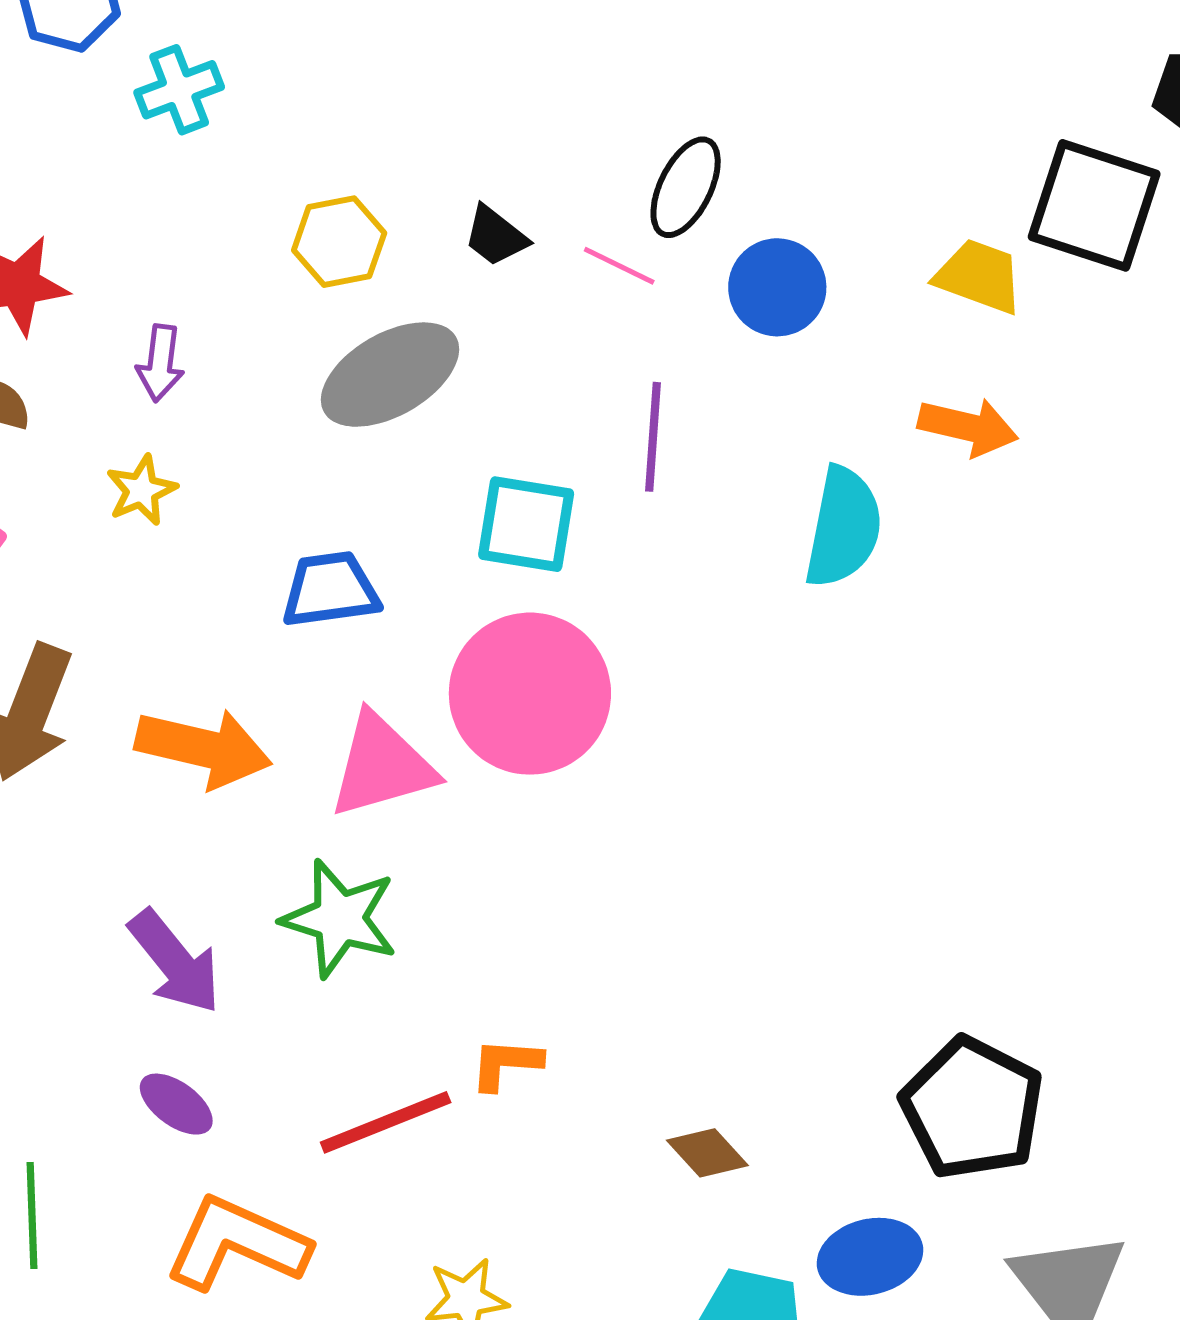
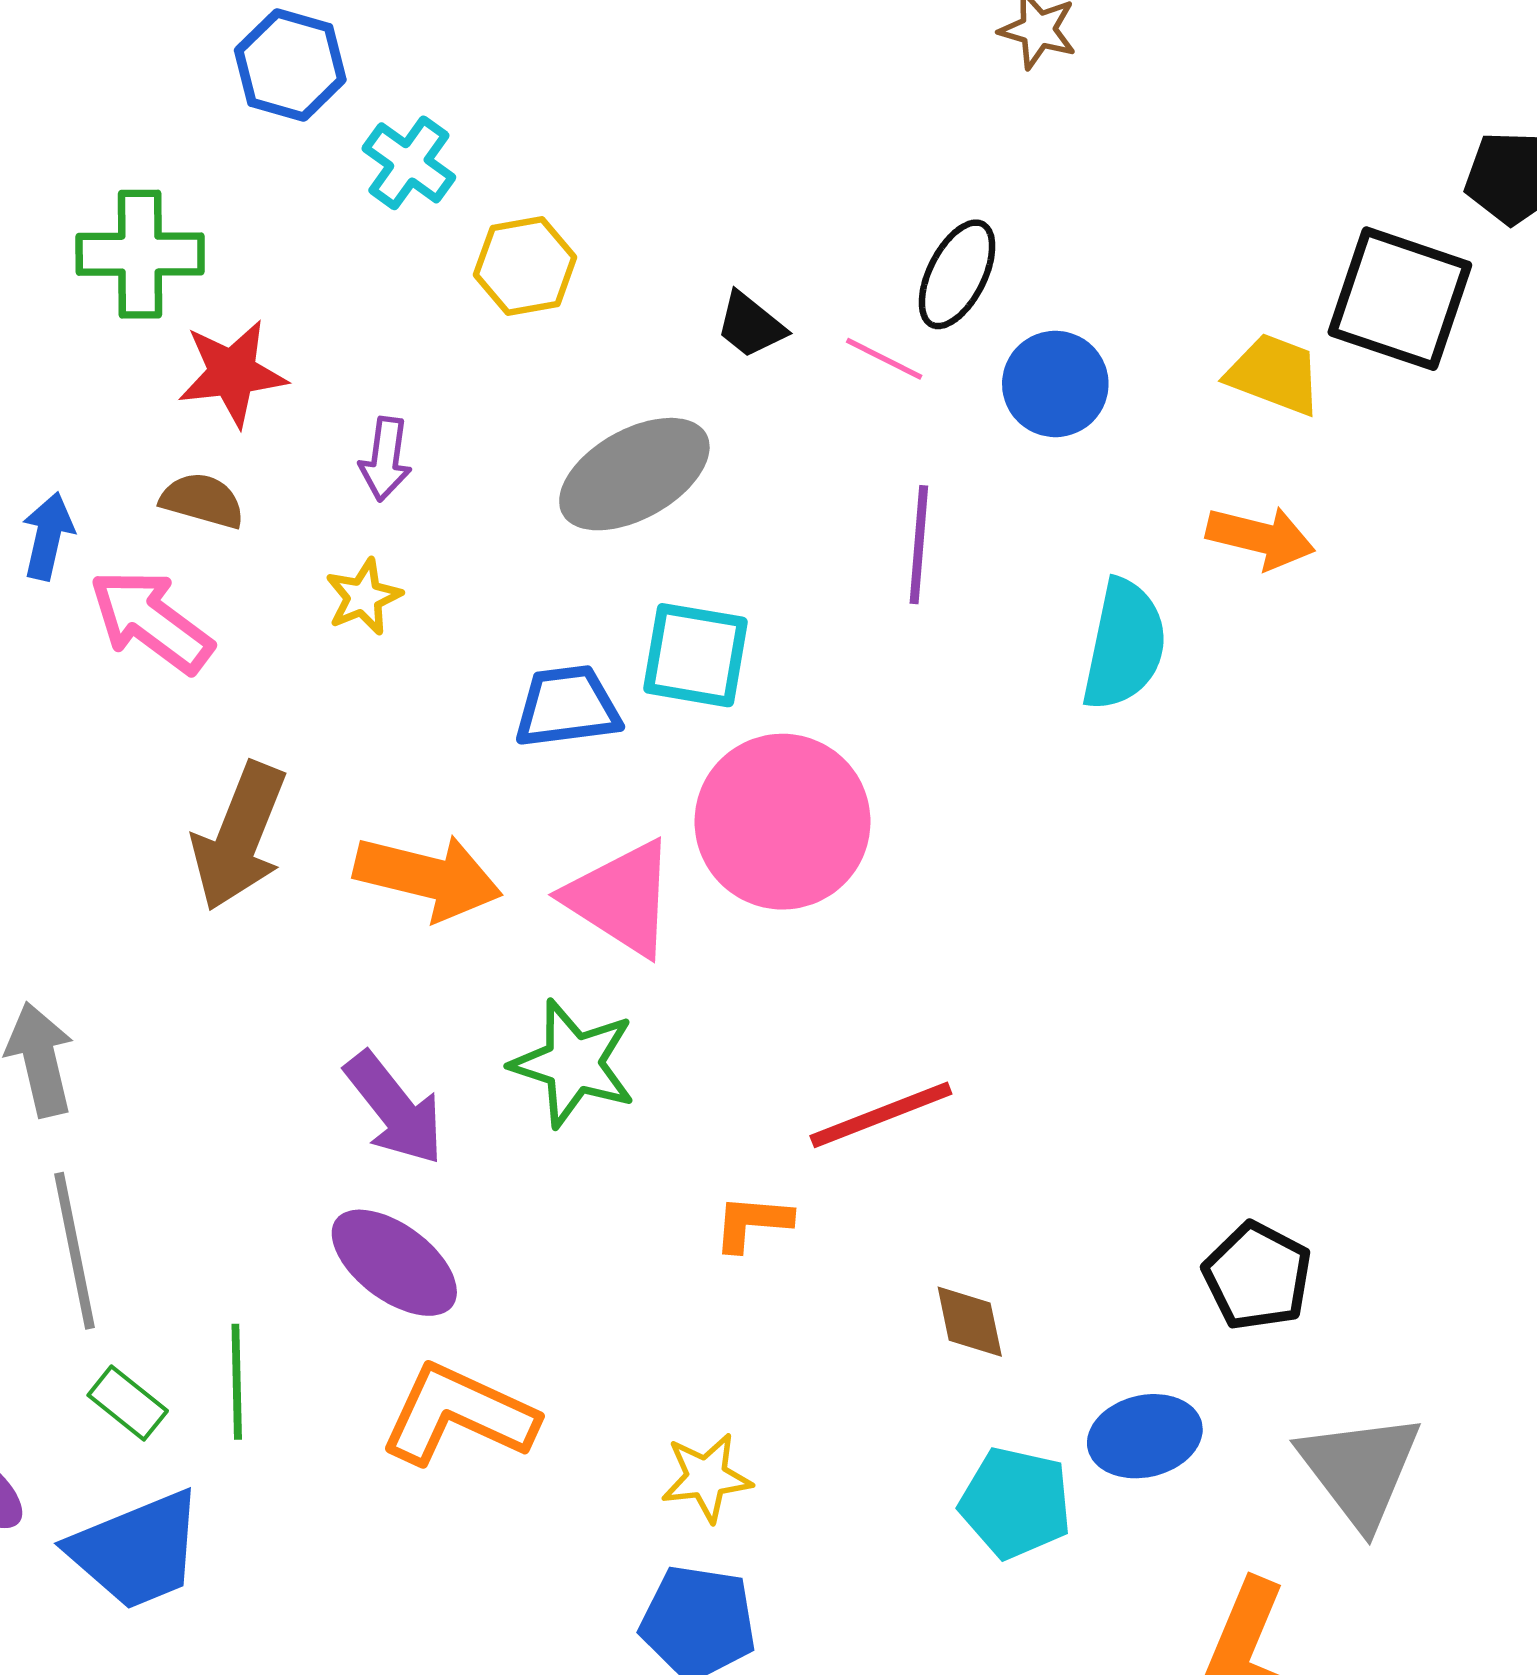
cyan cross: (179, 90) -> (409, 163), turned -34
yellow hexagon: (339, 242) -> (525, 266), moved
cyan square: (526, 524) -> (695, 655), moved
pink triangle: (382, 766) -> (621, 898), turned 48
purple ellipse: (176, 1104) -> (394, 1263), size x1.6
black pentagon: (972, 1108) -> (1257, 1276), size x0.7
red line: (386, 1122) -> (881, 1115), moved
brown diamond: (707, 1153) -> (970, 1322), turned 30

